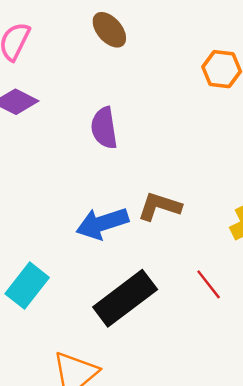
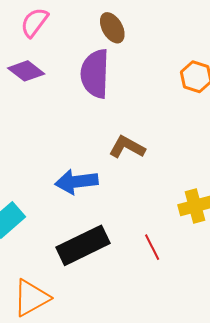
purple semicircle: (104, 128) -> (95, 74), moved, size x1.4
brown L-shape: (159, 206) -> (127, 147), moved

